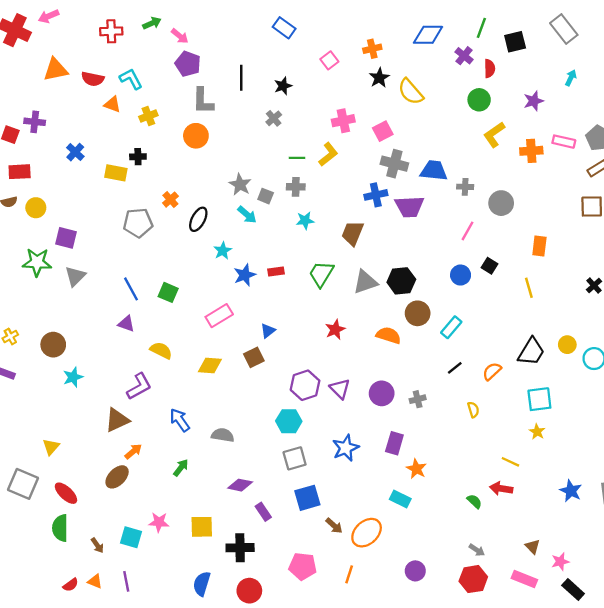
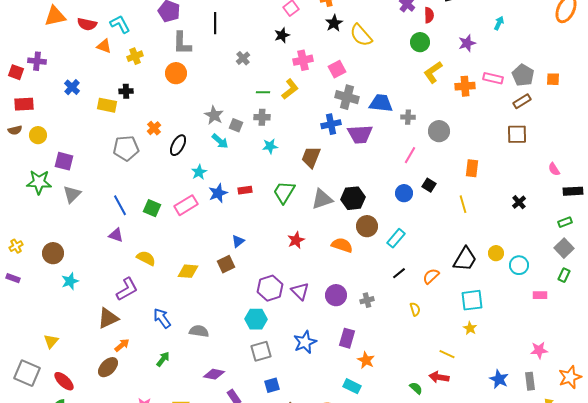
black star: (283, 86) -> (282, 35), moved
pink rectangle: (219, 316) -> (186, 205), moved
blue square: (307, 498) -> (272, 385), size x0.7

